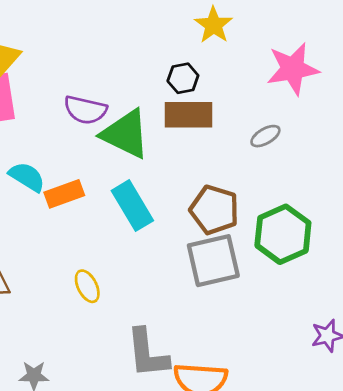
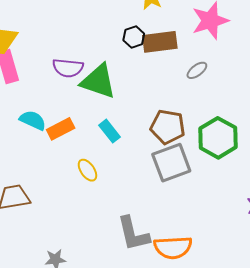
brown rectangle: (188, 115) -> (160, 42), moved
cyan rectangle: (132, 206) -> (110, 131), size x0.7
yellow ellipse: (87, 286) -> (87, 170), moved

